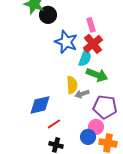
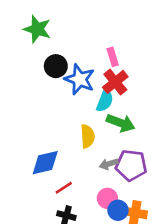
black circle: (48, 15) -> (56, 66), moved
gray arrow: (82, 94) -> (109, 164), moved
pink circle: (96, 127) -> (107, 198), moved
blue circle: (88, 137) -> (118, 210), moved

